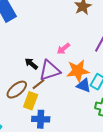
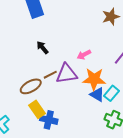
black arrow: (31, 64) -> (43, 48), moved
brown line: (39, 84) -> (50, 75), moved
yellow rectangle: (31, 101) -> (37, 109), moved, turned -66

